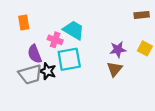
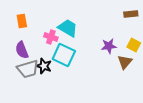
purple semicircle: (35, 54) -> (22, 50), moved
cyan square: (69, 59) -> (64, 55), turned 35
brown triangle: (115, 69) -> (125, 62), moved

